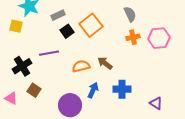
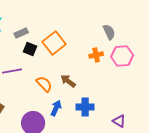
gray semicircle: (130, 14) -> (109, 32), moved
black square: (67, 31) -> (30, 49), turned -32
orange semicircle: (81, 66) -> (44, 84), turned 60

